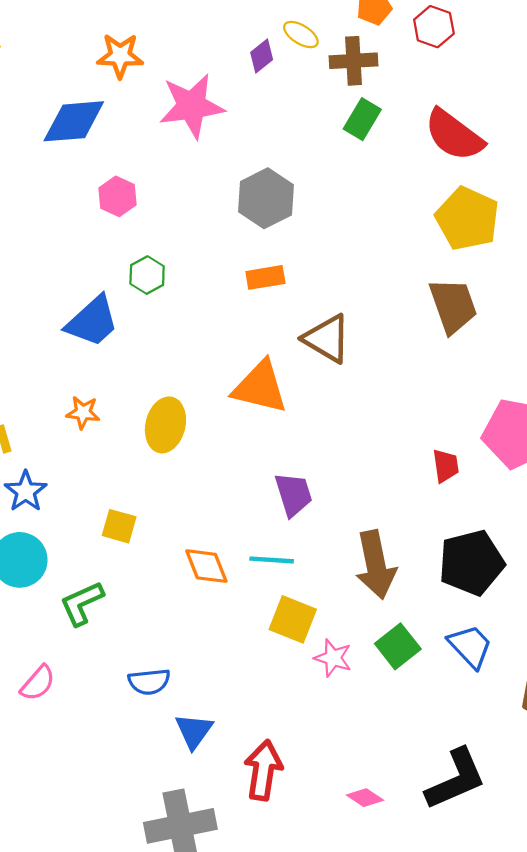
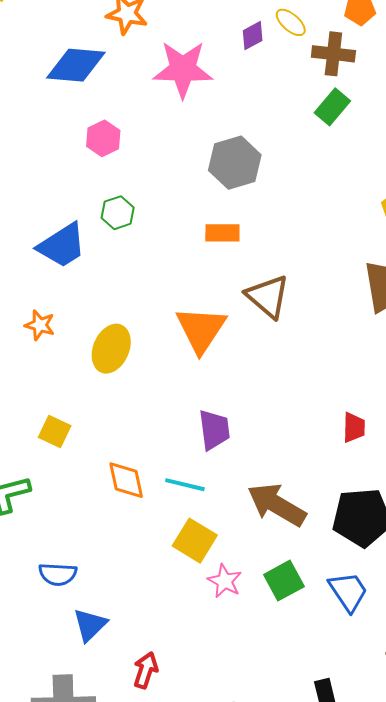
orange triangle: (260, 387) -> (201, 329), turned 40
brown arrow: (376, 565) -> (277, 505), turned 122
red arrow: (263, 770) -> (146, 670), size x0.7

